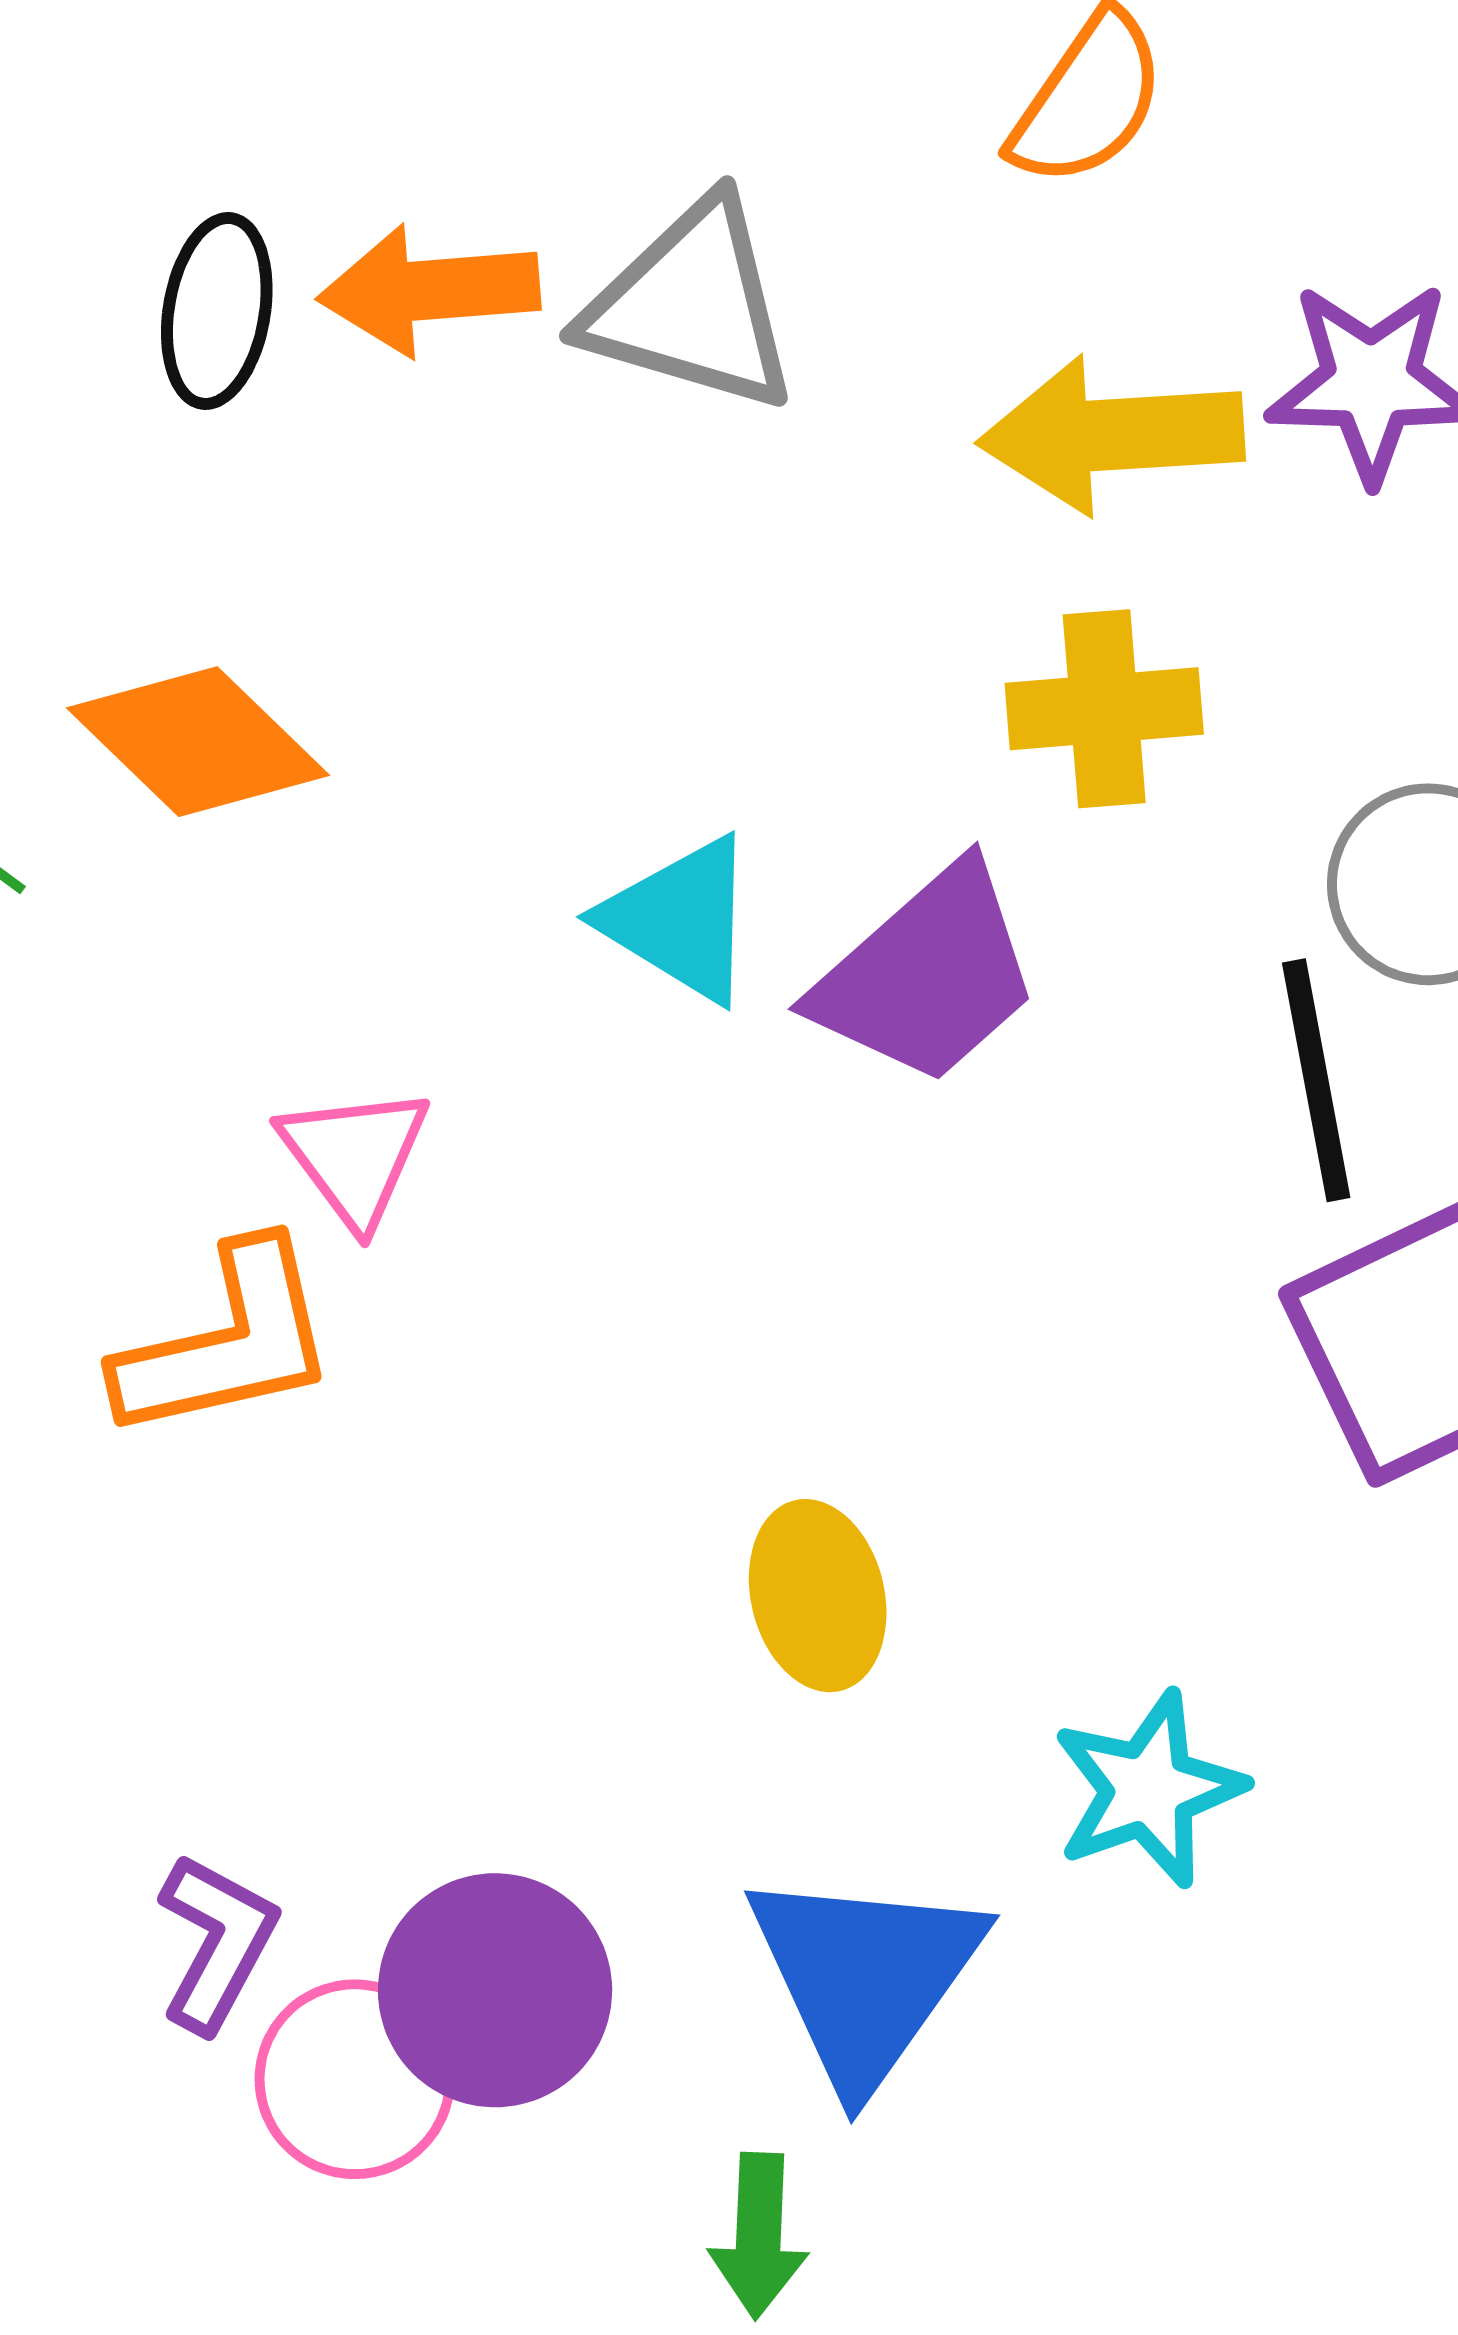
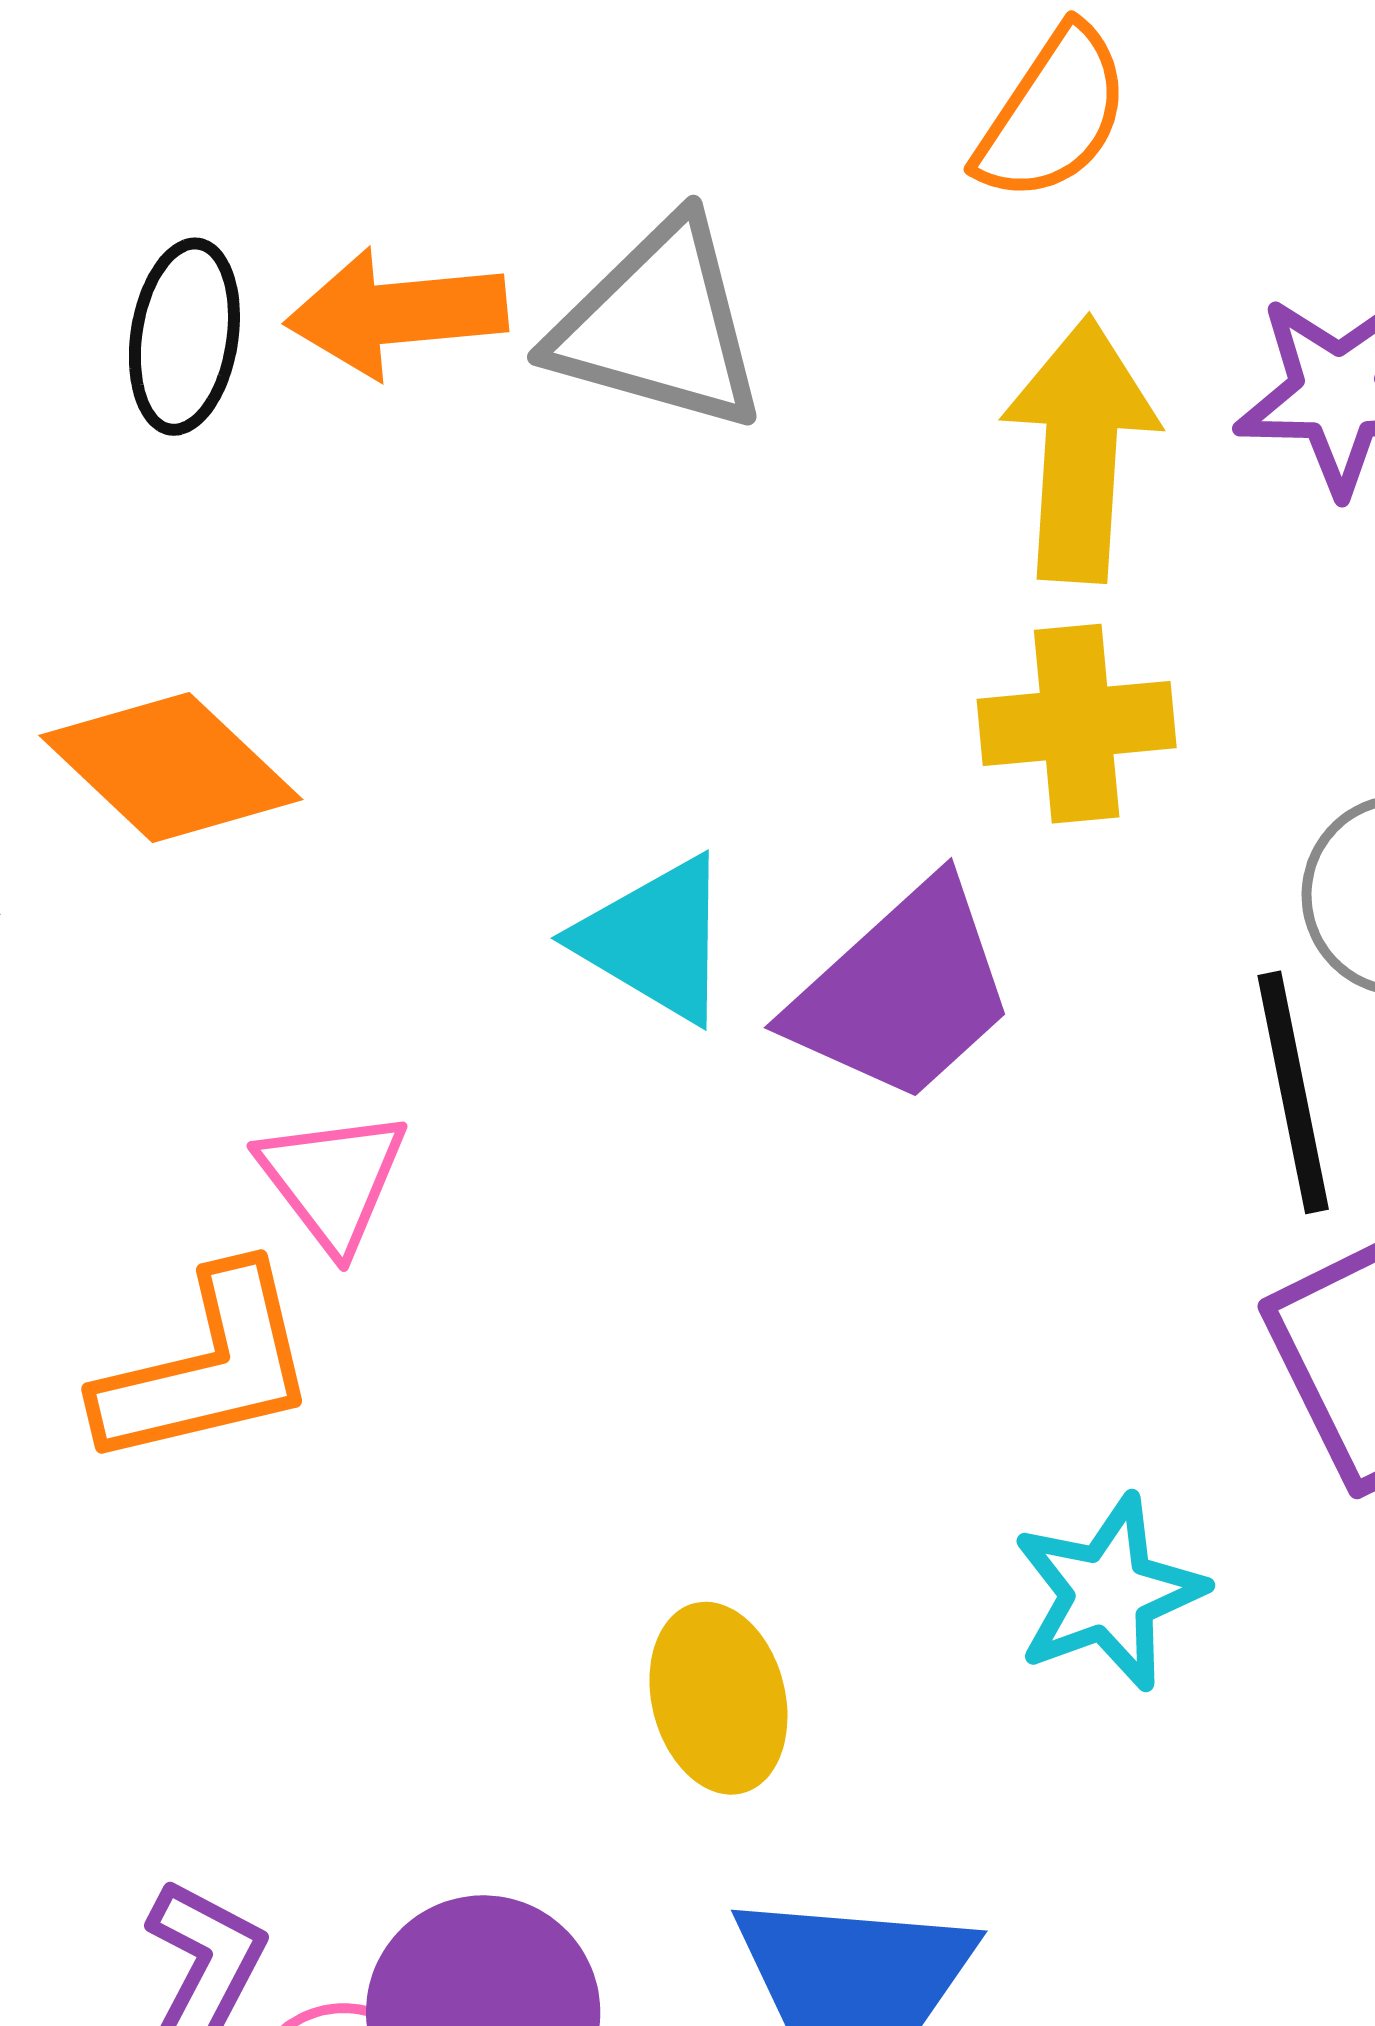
yellow arrow: (1111, 435) -> (1080, 449), turned 98
yellow ellipse: (818, 1596) -> (718, 1698), moved
cyan star: (1148, 1789) -> (1109, 1593), moved

